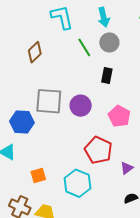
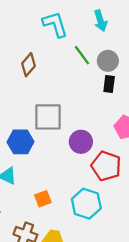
gray circle: (109, 42) -> (108, 61), moved
purple circle: (81, 106) -> (81, 142), moved

